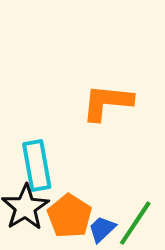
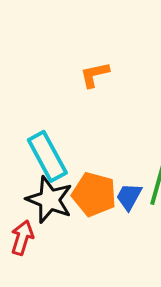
orange L-shape: (107, 102) -> (95, 75), size x0.6

